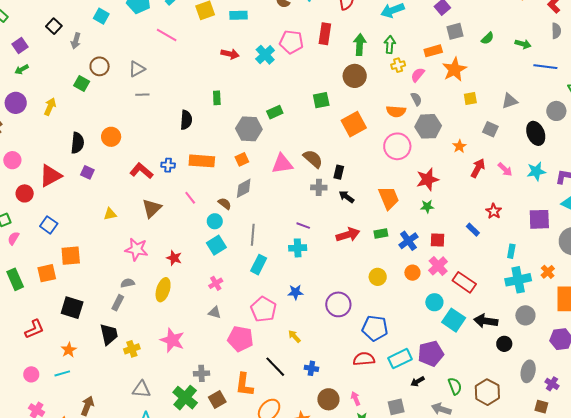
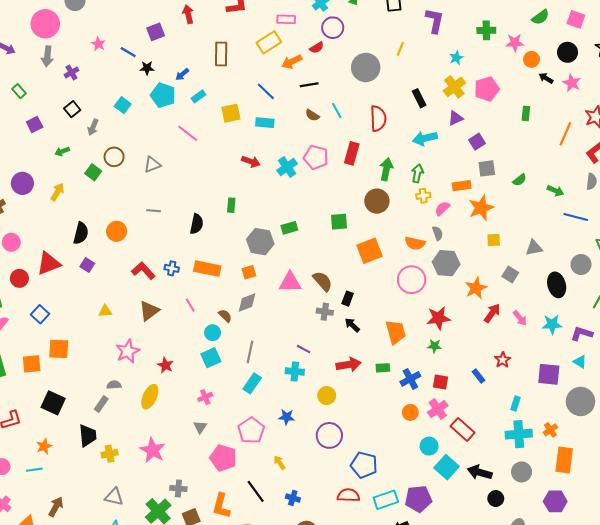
green arrow: (22, 69) -> (62, 151), moved
gray line: (142, 95) -> (153, 211), moved
orange star: (459, 146) -> (476, 288), size x1.5
pink star: (136, 249) -> (128, 351), turned 30
yellow circle: (378, 277) -> (327, 396), moved
gray triangle: (215, 312) -> (200, 427), turned 40

